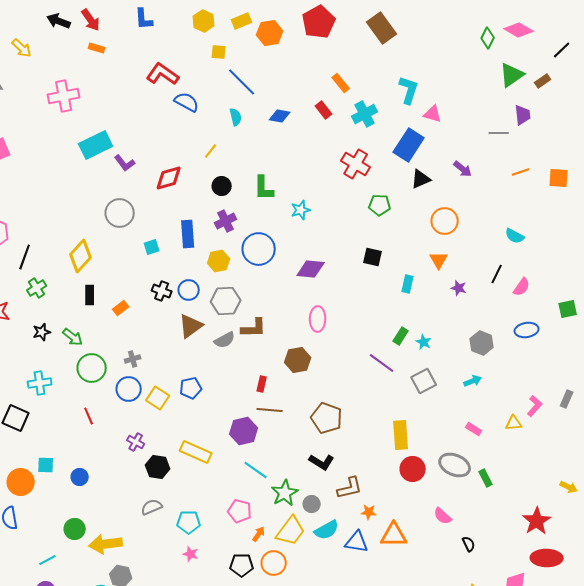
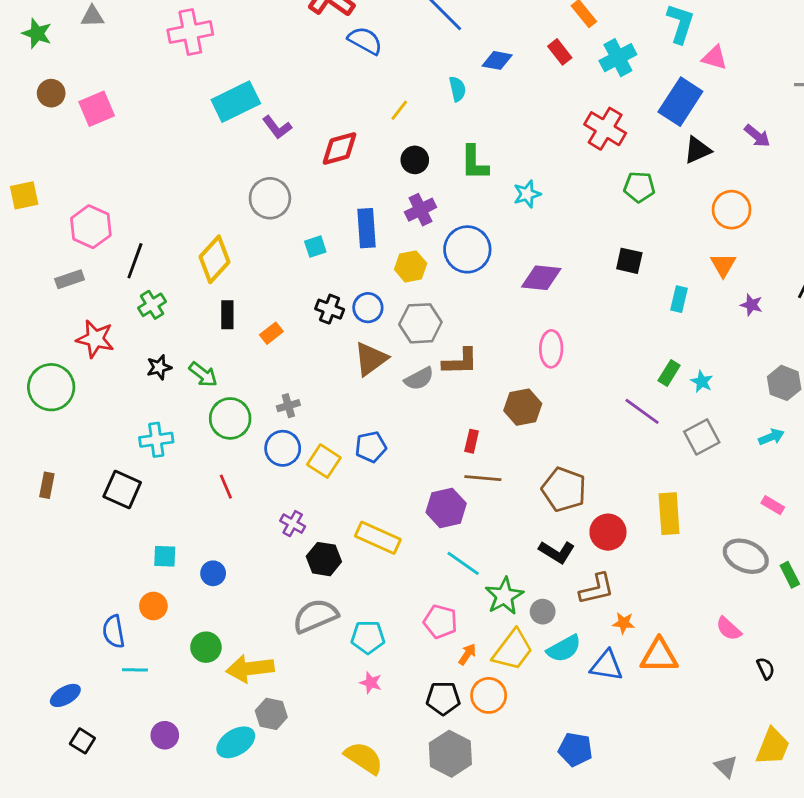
cyan semicircle: (236, 117) -> (457, 89), moved
red circle: (413, 469) -> (608, 532), moved
orange circle: (21, 482) -> (153, 606), moved, size x0.7
gray semicircle: (152, 507) -> (315, 616), size x1.5
cyan line: (48, 560) -> (135, 670), moved, turned 30

